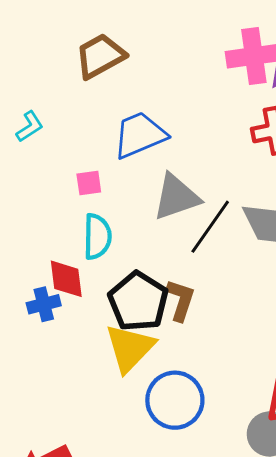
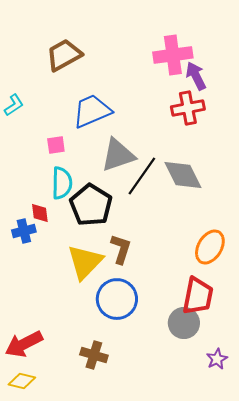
red diamond: (66, 279) -> (40, 213), size x0.7
brown L-shape: (181, 300) -> (121, 249), moved
black pentagon: (138, 301) -> (91, 205), moved

